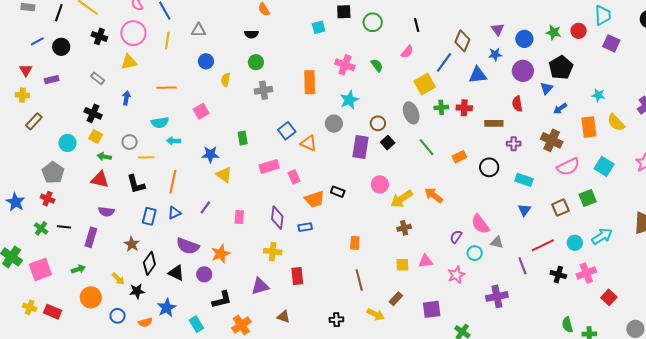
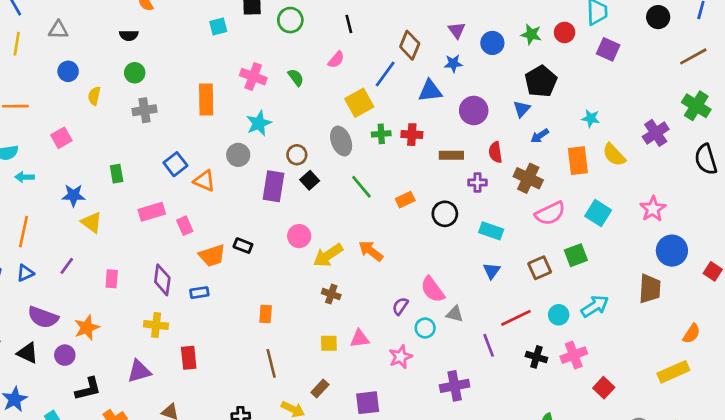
purple circle: (523, 71) -> (474, 110), moved
red semicircle: (517, 104) -> (495, 152), moved
brown cross: (404, 228) -> (331, 294), turned 32

